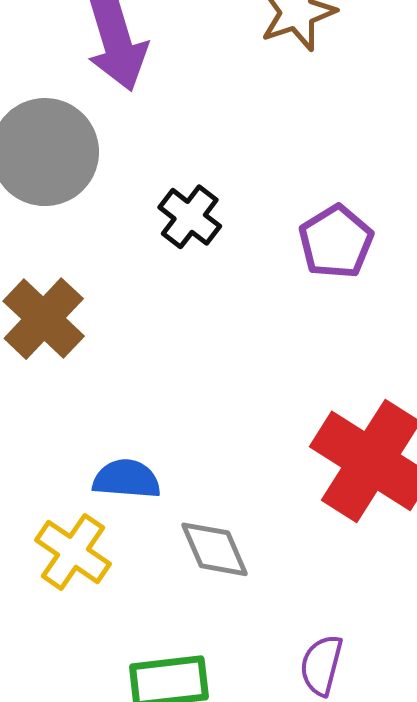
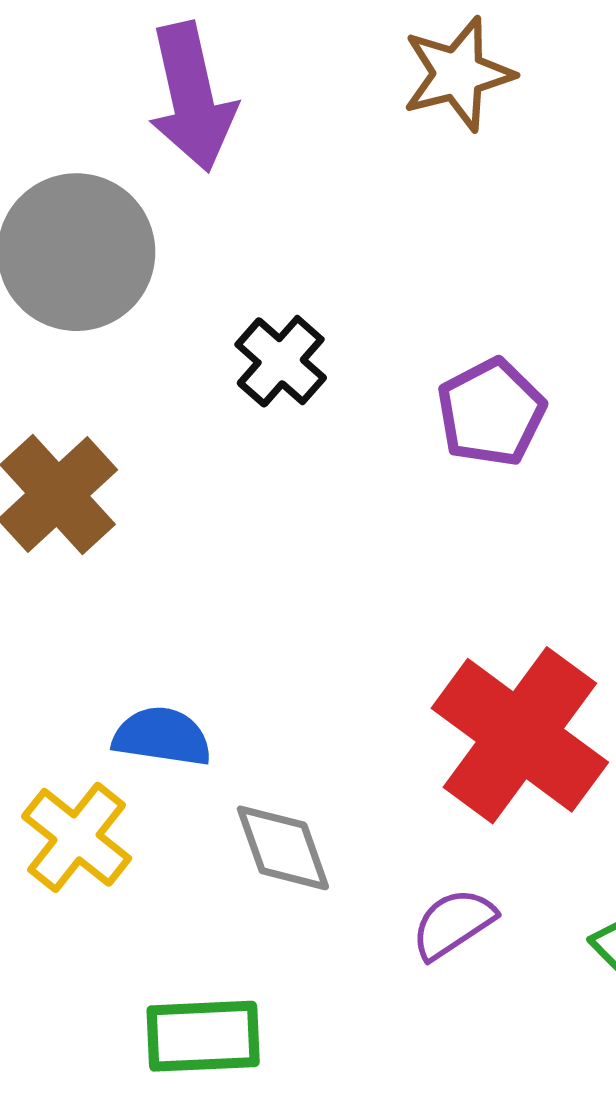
purple semicircle: (321, 665) -> (453, 924), moved, turned 38

